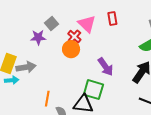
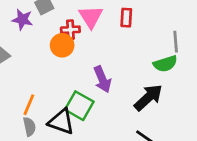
red cross: (74, 37) -> (70, 30), turned 32
orange line: (47, 99) -> (29, 105), moved

